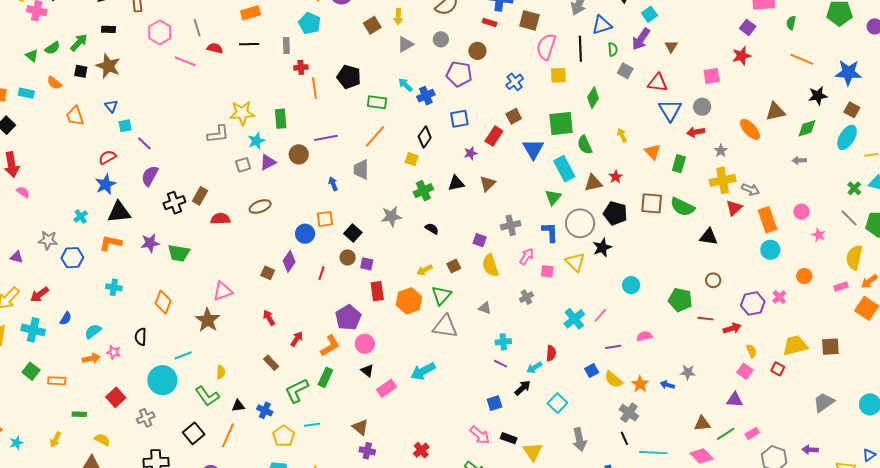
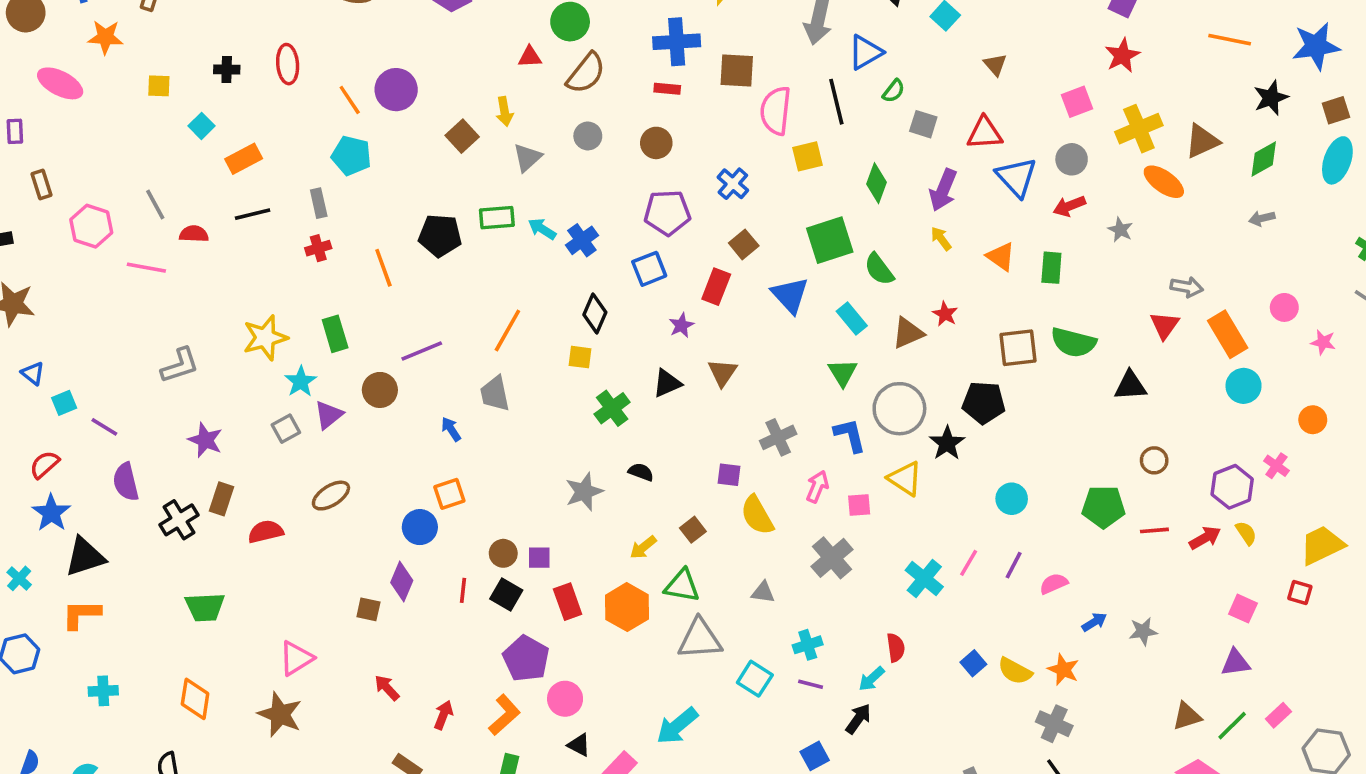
purple arrow: (641, 39) -> (943, 190), moved
green semicircle: (613, 49) -> (894, 91), turned 56
red cross: (301, 67) -> (318, 248), moved
purple pentagon: (459, 74) -> (667, 213), moved
green rectangle: (377, 102) -> (497, 218), moved
brown square: (852, 110) -> (1336, 110), turned -35
gray L-shape: (218, 134) -> (180, 365), moved
cyan rectangle: (564, 169) -> (852, 318), size x0.7
purple semicircle: (150, 176) -> (126, 482), turned -30
yellow cross: (723, 180) -> (1139, 129), moved
black pentagon: (615, 213) -> (984, 403), moved
gray star: (391, 216) -> (584, 492), moved
black square: (353, 233) -> (506, 595), moved
purple star: (150, 243) -> (205, 440), moved, turned -30
green triangle: (441, 295) -> (682, 586), turned -50
gray cross: (526, 297) -> (832, 558), size x1.6
purple line: (613, 347) -> (1014, 565), moved, turned -42
yellow semicircle: (751, 351) -> (1246, 533), moved
blue arrow: (667, 385) -> (1094, 622), moved, turned 144
cyan square: (557, 403) -> (755, 679), moved

